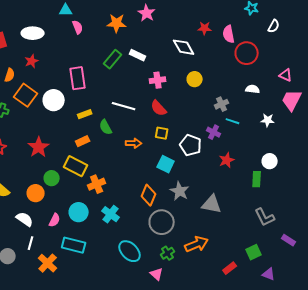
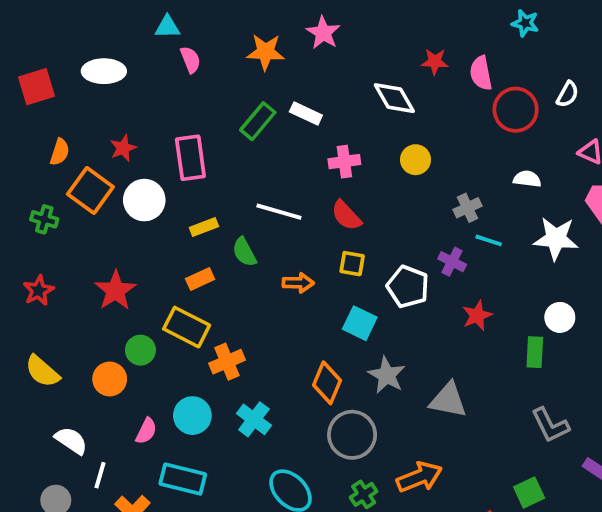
white semicircle: (274, 26) -> (568, 94), moved
red star: (32, 61) -> (123, 148), moved
white star: (268, 120) -> (556, 239), size x1.6
white semicircle: (25, 219) -> (71, 441), moved

